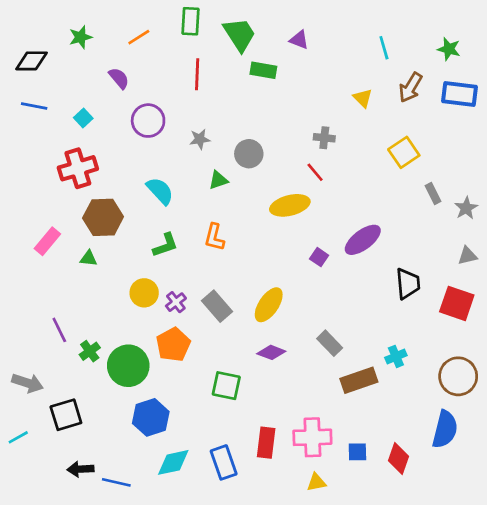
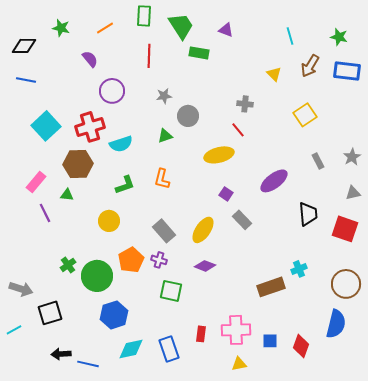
green star: (81, 37) -> (61, 28), turned 30
cyan square: (83, 118) -> (46, 126), moved, size x2.0
gray star: (200, 139) -> (164, 96), moved
red cross: (78, 168) -> (90, 127), moved
cyan semicircle: (160, 191) -> (121, 144), turned 115
gray rectangle: (433, 193) -> (318, 161), moved
purple square: (319, 257) -> (226, 194), moved
purple cross: (176, 302) -> (159, 260), moved, turned -35
purple line: (59, 330) -> (45, 213), moved
gray rectangle: (330, 343) -> (242, 220), moved
red rectangle: (266, 443) -> (201, 334), size x0.7

